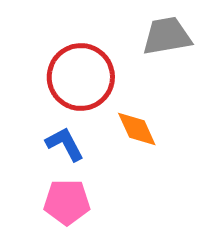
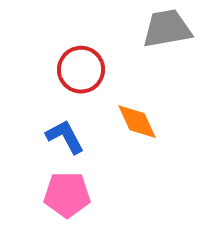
red circle: (81, 77) -> (81, 70), size x0.7

